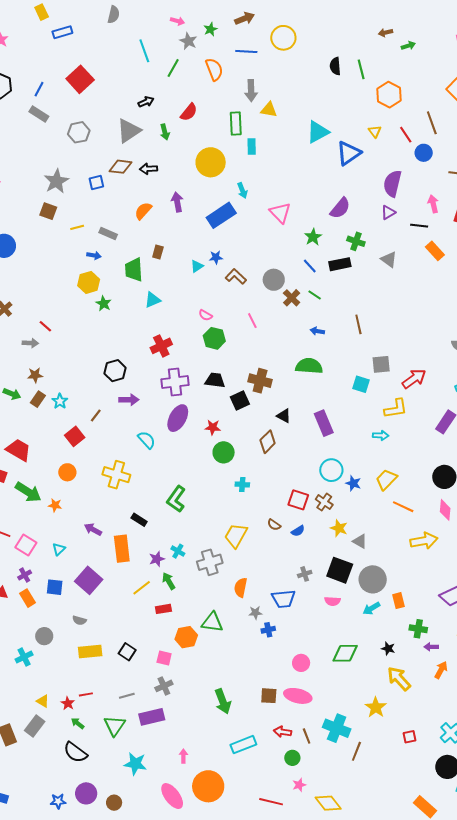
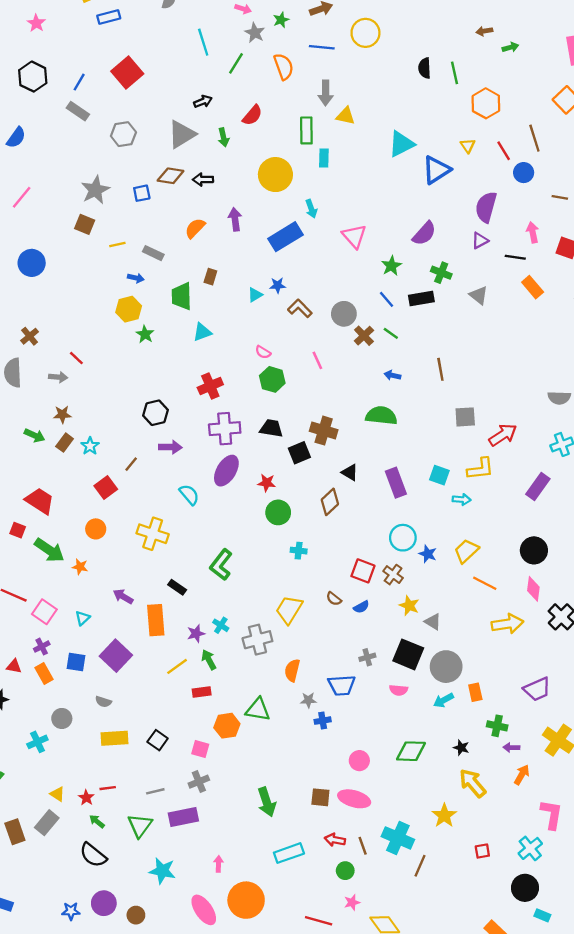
cyan square: (361, 384) -> (439, 475), moved

